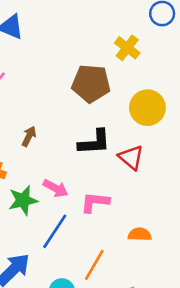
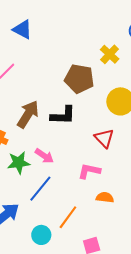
brown arrow: (29, 136) -> (28, 114), size x1.8
black L-shape: (94, 142) -> (63, 115), moved
pink L-shape: (95, 202) -> (89, 171), moved

